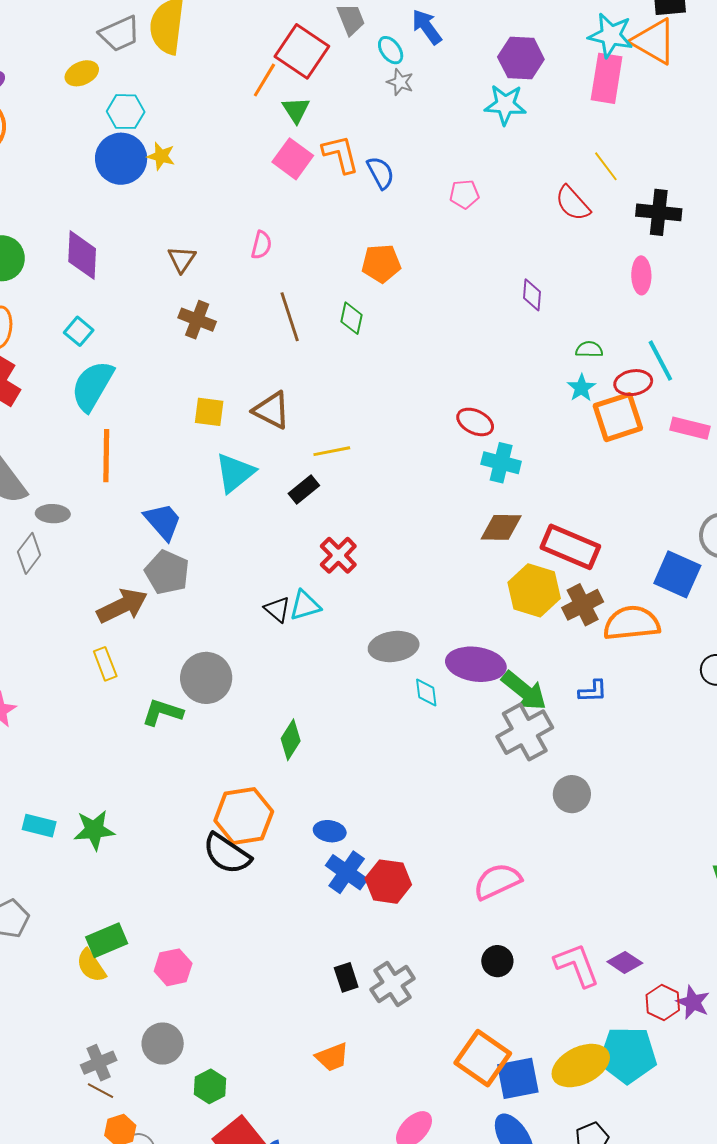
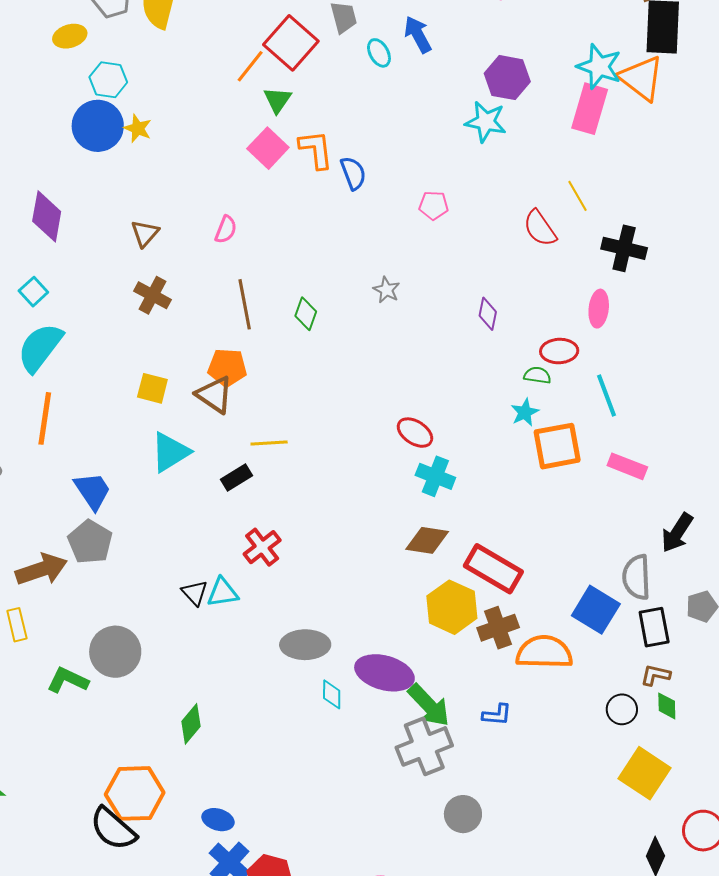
gray star: (400, 82) -> (386, 290), moved
orange pentagon: (381, 264) -> (227, 367), moved
red ellipse: (633, 383) -> (559, 351), moved

